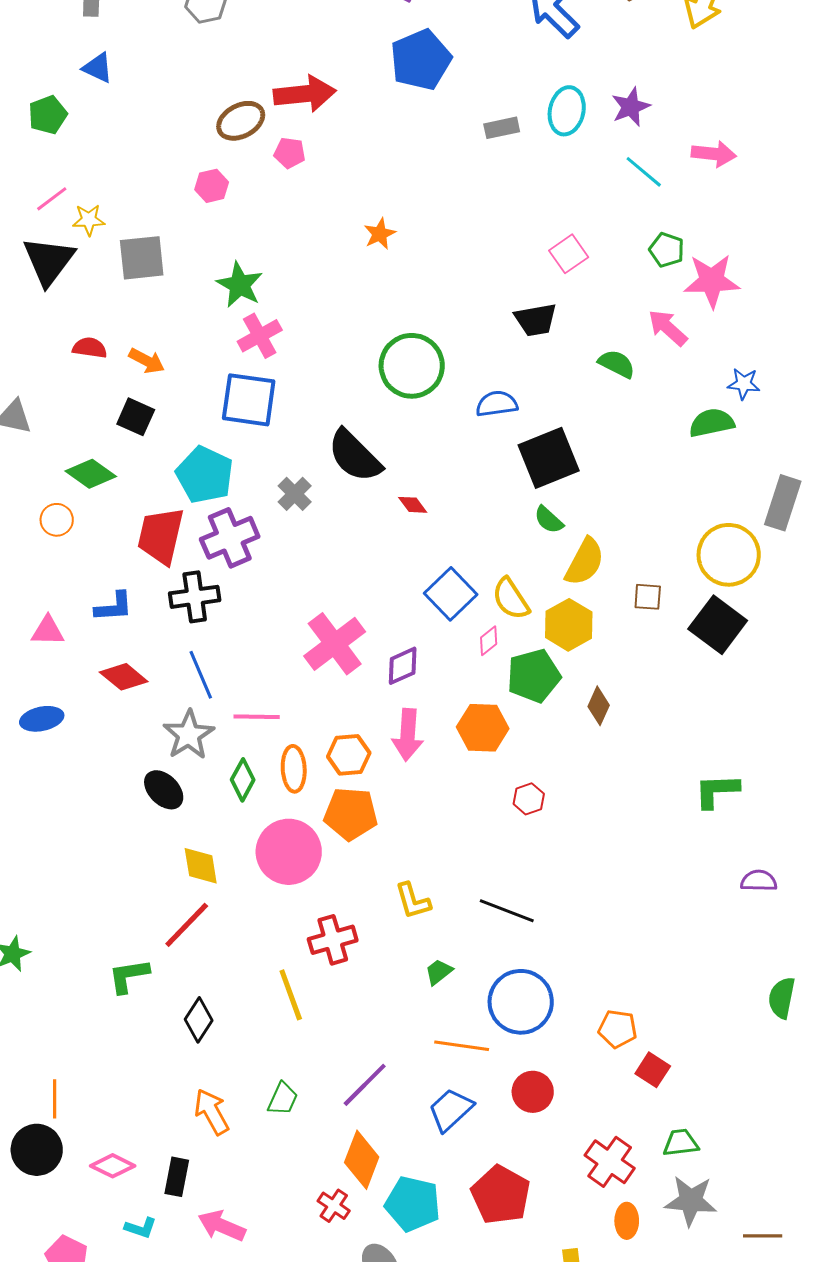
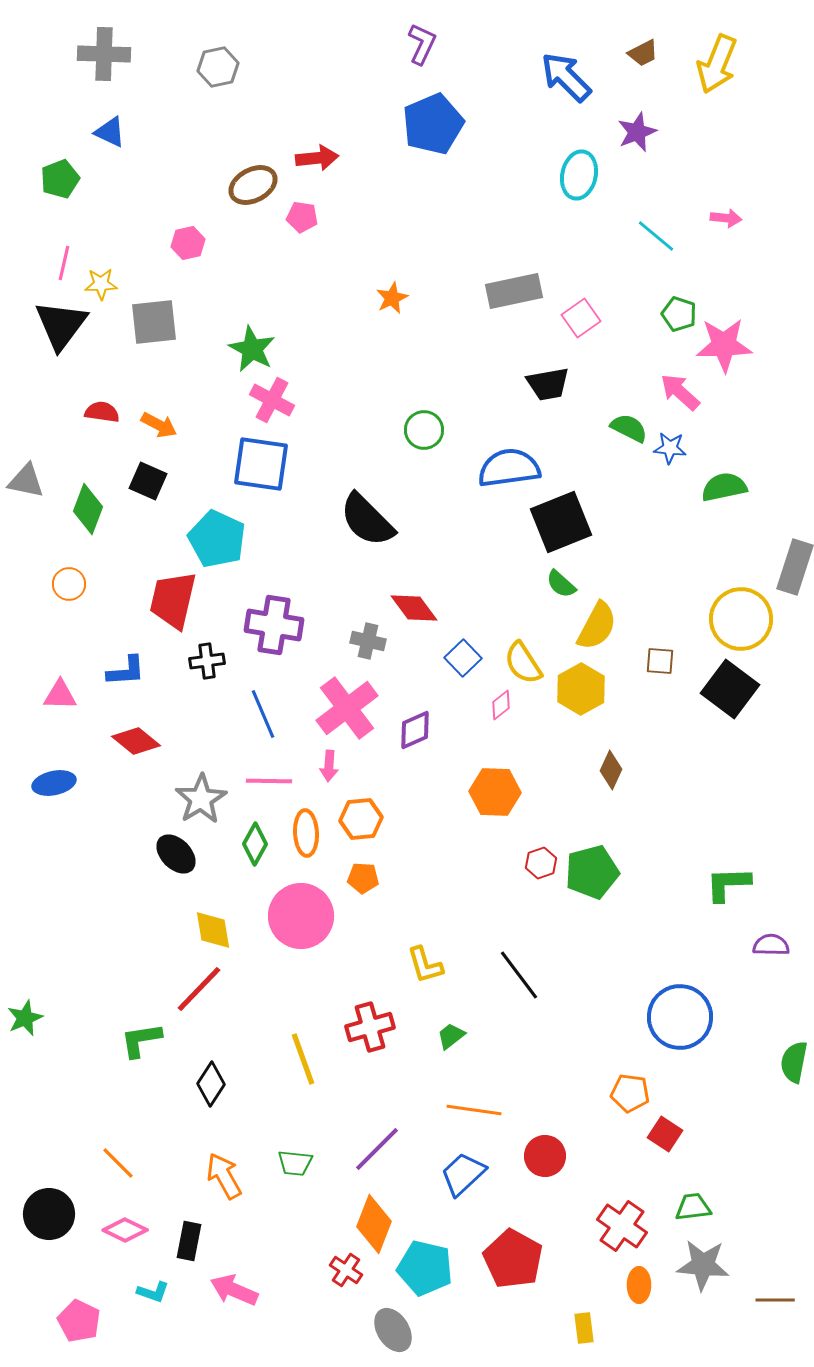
red arrow: (305, 94) -> (317, 158), size x0.7
purple star: (631, 107) -> (637, 132), moved
gray rectangle: (502, 128) -> (514, 291), moved, size x1.6
pink arrow: (714, 154) -> (726, 218), size x0.7
pink hexagon: (212, 186) -> (188, 243), moved
pink line: (52, 199) -> (64, 263), turned -40
pink cross: (260, 336) -> (272, 400), turned -33
green circle: (412, 366) -> (424, 430), size x0.6
blue star: (744, 384) -> (670, 448), moved
blue semicircle: (497, 404) -> (509, 468), size x1.5
green diamond: (91, 474) -> (88, 509), moved, turned 75
gray cross: (295, 494) -> (368, 641), moved, turned -32
red diamond: (413, 505) -> (414, 608), moved, size x1.6
purple cross: (230, 538) -> (274, 625), moved, turned 32
blue square: (451, 594) -> (463, 658), size x0.7
black cross: (195, 597) -> (207, 661), size x0.7
blue line: (201, 675) -> (263, 714), moved
green pentagon: (534, 676) -> (592, 872), moved
pink arrow: (408, 735) -> (329, 766), moved, size x0.6
green L-shape: (717, 791) -> (728, 884), moved
orange pentagon: (351, 814) -> (363, 878), size x0.6
black line: (507, 911) -> (519, 975), turned 32
red cross: (333, 940) -> (370, 1027), moved
blue circle: (521, 1002) -> (680, 1017), moved
orange line: (55, 1099) -> (118, 1163), moved, turned -45
green trapezoid: (283, 1099) -> (295, 1163), turned 72

